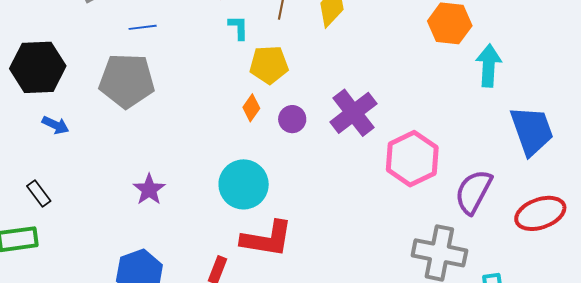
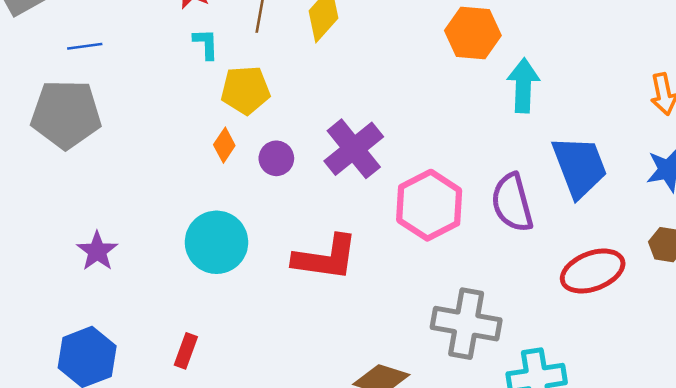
purple semicircle: (473, 192) -> (512, 203), moved, turned -42
red L-shape: (267, 239) -> (326, 258), moved

